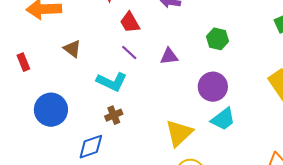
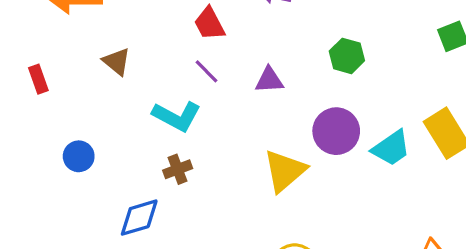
blue circle: (51, 110) -> (79, 156), size x0.6
cyan trapezoid: (223, 119) -> (391, 148), moved
yellow triangle: (179, 133) -> (285, 171), moved

